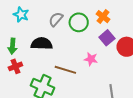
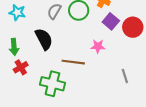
black semicircle: (42, 44) -> (44, 39), turned 70

